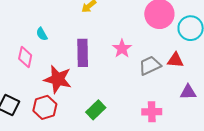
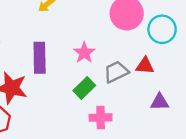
green rectangle: (96, 110) -> (84, 88), moved
pink cross: (152, 112) -> (101, 118), moved

